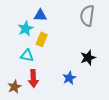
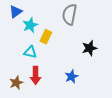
blue triangle: (40, 15) -> (16, 12), moved, turned -40
gray semicircle: (87, 16) -> (70, 14), moved
black star: (88, 58) -> (89, 48), moved

